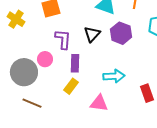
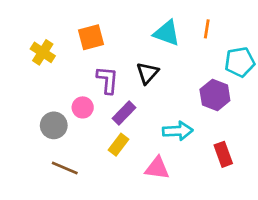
purple hexagon: (121, 33) -> (215, 95), moved
purple rectangle: (75, 63) -> (124, 113), turned 42
gray circle: (24, 72) -> (54, 125), size x0.7

